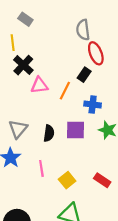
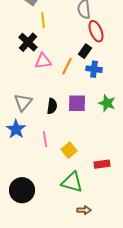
yellow line: (13, 43) -> (43, 20), moved
blue cross: (93, 104) -> (94, 69), moved
red rectangle: (102, 180) -> (102, 164), moved, turned -42

